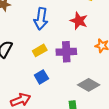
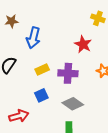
blue arrow: (41, 19) -> (33, 38), moved
gray diamond: (89, 85) -> (73, 104), moved

